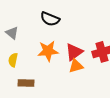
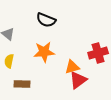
red triangle: (74, 52) -> (78, 80), moved

